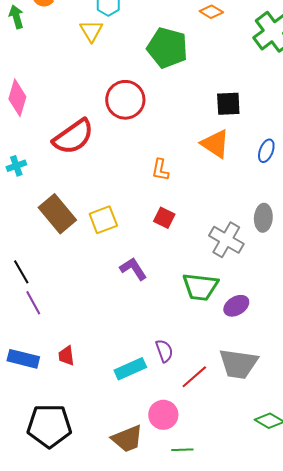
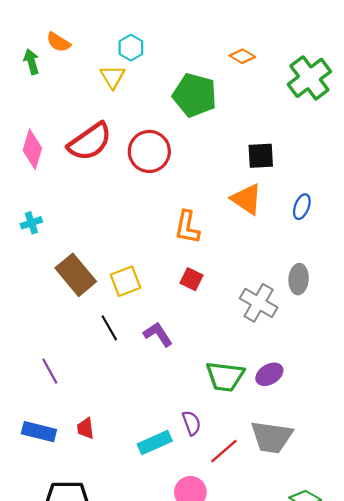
red semicircle: (73, 137) -> (90, 142), moved
orange L-shape: (160, 170) -> (187, 227), size x1.4
black line: (21, 272) -> (109, 328), moved
green trapezoid: (200, 287) -> (225, 376), moved

